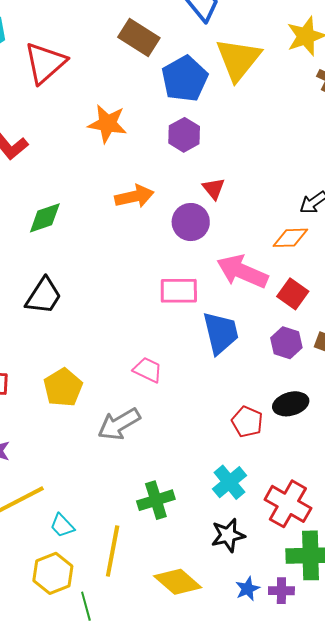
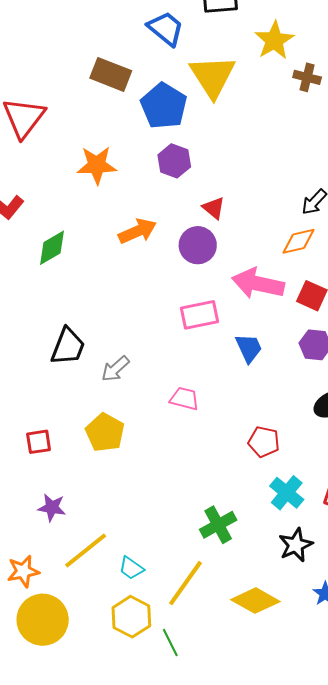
green diamond: (45, 218) -> (52, 248), moved
blue trapezoid: (221, 333) -> (249, 348), size x0.7
red pentagon: (247, 422) -> (264, 442), moved
gray arrow: (119, 424) -> (115, 369), moved, size x0.7
yellow line: (113, 551) -> (185, 583), turned 36

